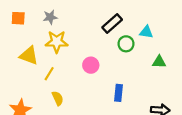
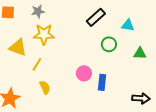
green circle: (126, 44) -> (109, 44), moved
pink circle: (91, 65) -> (84, 73), moved

